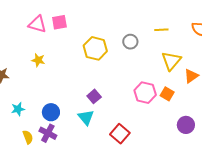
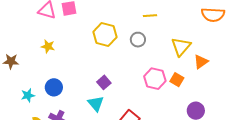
yellow line: (161, 30) -> (150, 16), moved
gray circle: (130, 42) -> (138, 40), moved
blue circle: (51, 112) -> (54, 87), moved

